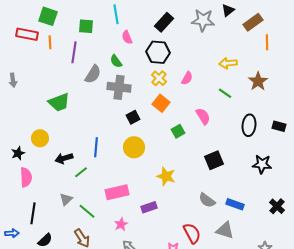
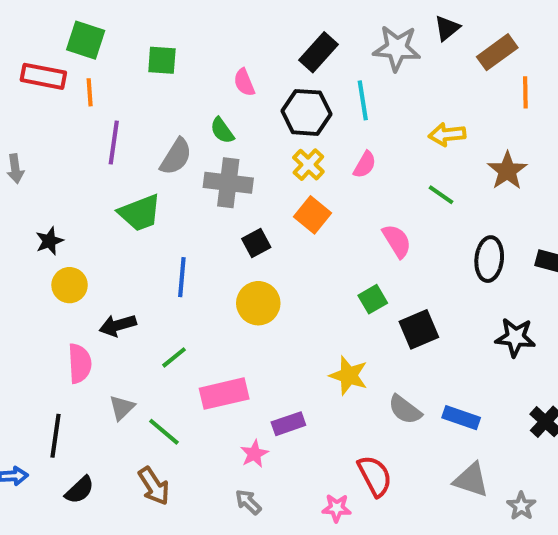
cyan line: (116, 14) -> (363, 100), moved
purple line: (74, 52) -> (114, 143), moved
green trapezoid: (59, 102) -> (140, 213), moved
green square: (178, 131) -> (373, 299), moved
blue line: (96, 147) -> (182, 277), moved
black star: (18, 153) -> (49, 241), moved
green line: (81, 172) -> (174, 357), moved
yellow star: (166, 176) -> (349, 375), moved
pink semicircle: (26, 177) -> (80, 363), moved
pink star: (121, 224) -> (254, 454), moved
gray triangle: (225, 230) -> (471, 480), moved

